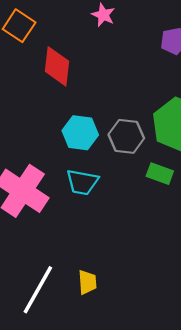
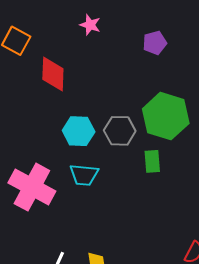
green rectangle: (160, 174) -> (152, 161), turned 70

